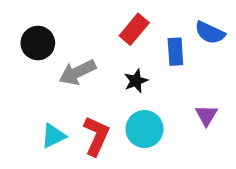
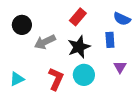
blue rectangle: (175, 52) -> (110, 40), moved
black star: (136, 81) -> (79, 47), size x1.6
cyan triangle: (53, 136) -> (17, 79), moved

